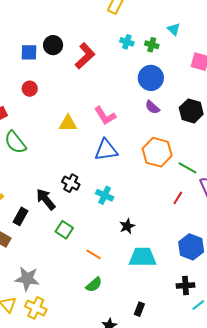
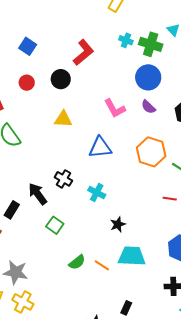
black circle: (53, 45) -> (61, 79), moved
green cross: (152, 45) -> (151, 44), size x1.6
blue square: (29, 52) -> (28, 46), turned 30
pink L-shape: (105, 116) -> (115, 108), moved
red line: (178, 198) -> (170, 199), turned 64
orange line: (94, 254) -> (102, 265), moved
green semicircle: (94, 285) -> (77, 262), moved

